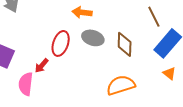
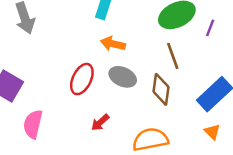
brown line: (154, 17) -> (173, 56), moved
red arrow: (42, 66) -> (100, 122), moved

